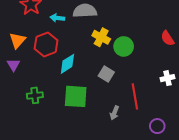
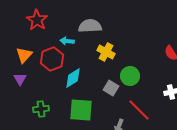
cyan arrow: (57, 18) -> (67, 41), moved
green circle: (124, 46) -> (130, 76), moved
red line: (135, 96) -> (139, 110), turned -35

